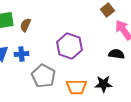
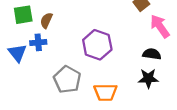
blue cross: (21, 54) -> (38, 42), moved
black star: (103, 84) -> (148, 78), moved

